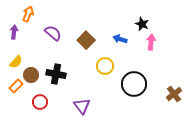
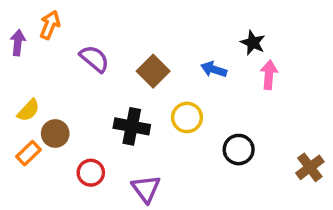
purple arrow: (14, 32) -> (18, 43), moved
black cross: (56, 74) -> (132, 126), moved
black circle: (134, 84) -> (239, 150), size x0.7
red circle: (40, 102) -> (91, 173), moved

